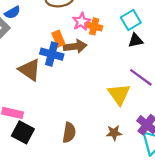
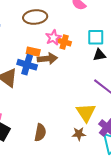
cyan square: (131, 20) -> (96, 37), turned 30
orange rectangle: (58, 39) -> (33, 52), turned -56
yellow triangle: (119, 94) -> (86, 113), moved

